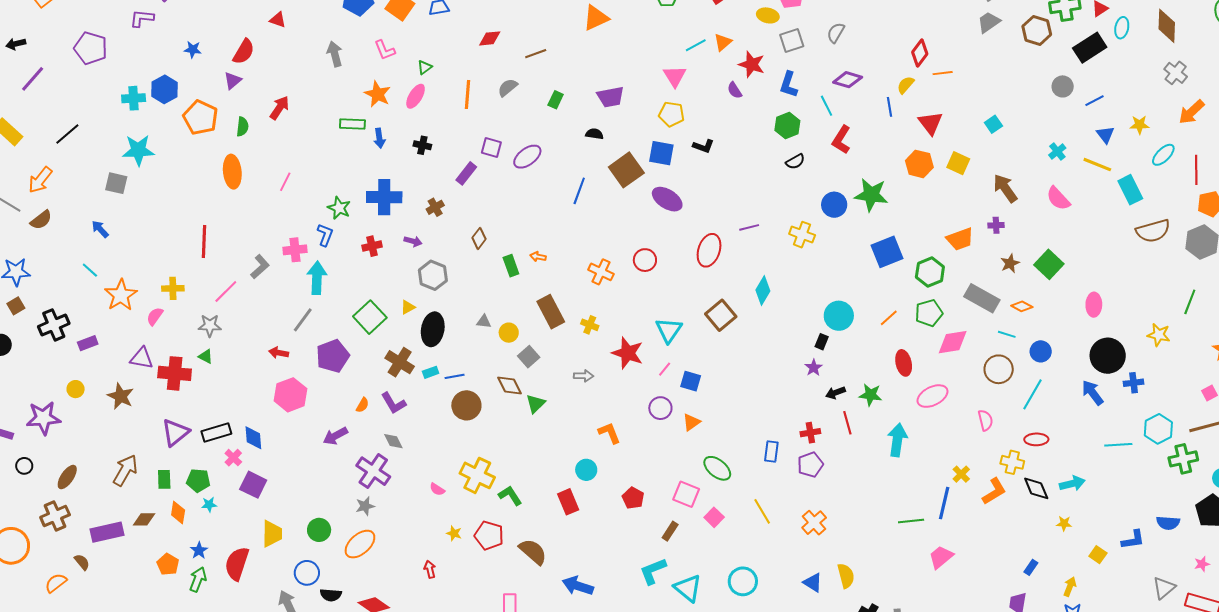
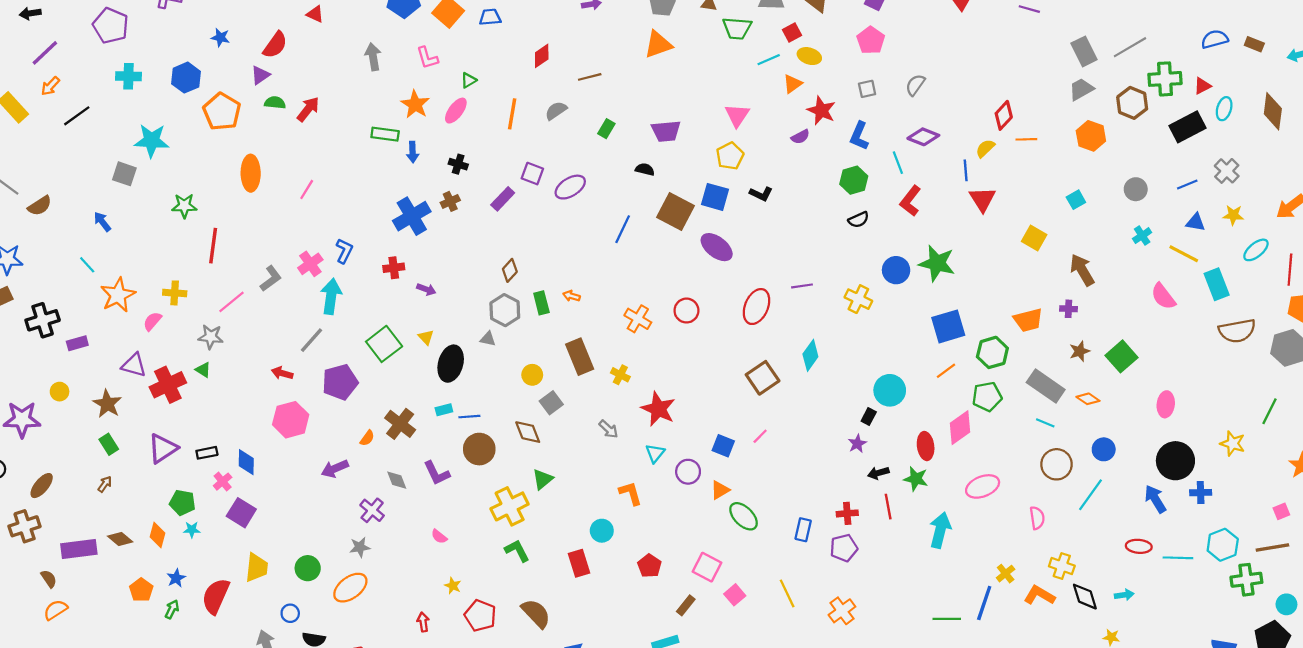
yellow ellipse: (768, 15) -> (809, 56), moved
red diamond: (490, 38) -> (542, 56), turned -35
gray square: (792, 41) -> (867, 89), size x0.7
cyan line: (696, 45) -> (769, 60), moved
gray cross: (1176, 73) -> (1227, 171), moved
gray circle: (1063, 86) -> (1136, 189), moved
purple semicircle: (735, 90) -> (800, 137), turned -90
cyan cross: (134, 98) -> (129, 76), moved
yellow pentagon: (671, 114) -> (730, 156), turned 30
red triangle: (930, 123) -> (982, 199), moved
green semicircle: (242, 127) -> (275, 103), moved, turned -96
blue triangle: (1105, 135) -> (1196, 222), turned -48
orange hexagon: (919, 164) -> (1091, 136), moved
brown square: (626, 170) -> (676, 212), turned -32
orange arrow: (40, 180) -> (50, 86), moved, size x0.7
blue cross: (384, 197) -> (412, 216), turned -36
pink semicircle: (1058, 198) -> (1163, 296), moved
brown cross: (435, 207) -> (450, 201), moved
green star: (339, 208) -> (184, 206), moved, turned -30
purple arrow: (413, 241) -> (426, 289), moved
pink cross: (295, 250) -> (310, 264), turned -35
gray hexagon: (433, 275) -> (505, 310), moved
yellow triangle: (408, 307) -> (426, 337), turned -49
orange line: (889, 318) -> (946, 371), moved
gray triangle: (484, 321) -> (488, 339), moved
cyan triangle: (669, 330) -> (655, 453), moved, size x0.7
cyan line: (1007, 334) -> (1045, 423), moved
pink diamond: (953, 342) -> (960, 428), moved, turned -32
brown cross: (400, 362) -> (400, 424), moved
red ellipse: (904, 363) -> (926, 446), moved
pink line: (665, 369) -> (760, 436), moved
red cross: (175, 373) -> (168, 385), turned -36
gray arrow: (584, 376) -> (608, 429), turned 36
purple L-shape: (393, 403) -> (437, 473), moved
green triangle: (535, 404) -> (543, 479), moved
black rectangle: (216, 433) -> (207, 453), size x0.7
red ellipse: (1036, 439) -> (1139, 546), moved
green ellipse: (717, 468) -> (744, 516), moved
brown arrow: (125, 470) -> (105, 484), size x0.5
purple cross: (373, 471) -> (372, 510), size x0.7
yellow cross: (477, 475) -> (510, 506), moved, turned 32
green rectangle: (164, 479) -> (109, 444), moved, turned -36
cyan arrow: (1072, 484) -> (1124, 595), size x0.7
orange L-shape: (994, 491) -> (1039, 595), turned -124
brown diamond: (144, 519) -> (120, 539), turned 35
red pentagon: (489, 535) -> (480, 616), moved
blue circle: (307, 573) -> (290, 613), size x0.7
green arrow: (198, 579) -> (172, 609), size x0.7
orange semicircle: (56, 583) -> (56, 610), moved

